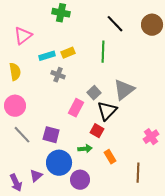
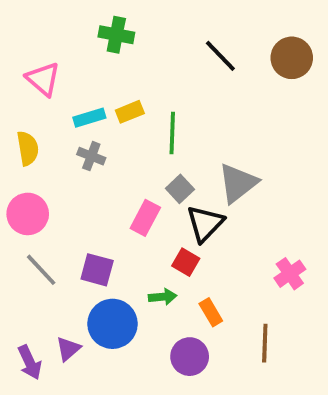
pink triangle: (23, 36) -> (43, 79), turned -42
green line: (103, 52) -> (172, 133), moved
gray cross: (58, 75) -> (91, 156), moved
purple circle: (80, 180) -> (190, 357), moved

